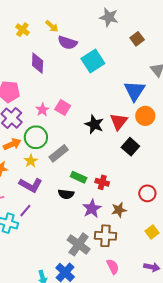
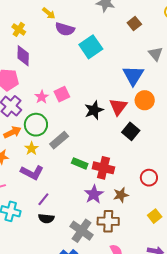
yellow cross: (22, 30) -> (19, 29), moved
purple diamond: (38, 63) -> (23, 56), moved
pink square: (63, 108) -> (62, 94), turned 35
black star: (94, 124) -> (94, 110), turned 30
red cross: (102, 182) -> (103, 168), size x1.5
black semicircle: (66, 194) -> (46, 218), moved
purple line: (25, 211) -> (43, 199), moved

